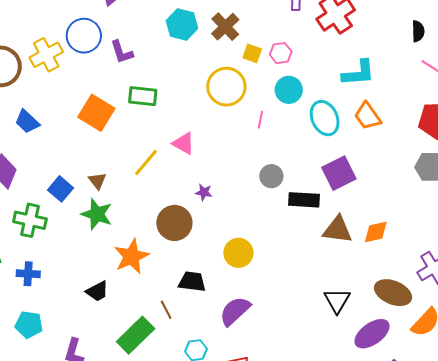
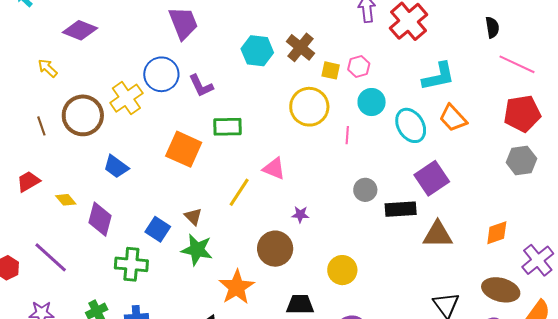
orange diamond: (376, 232) -> (497, 233), moved

